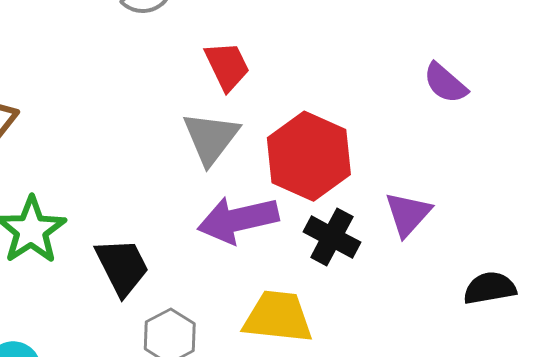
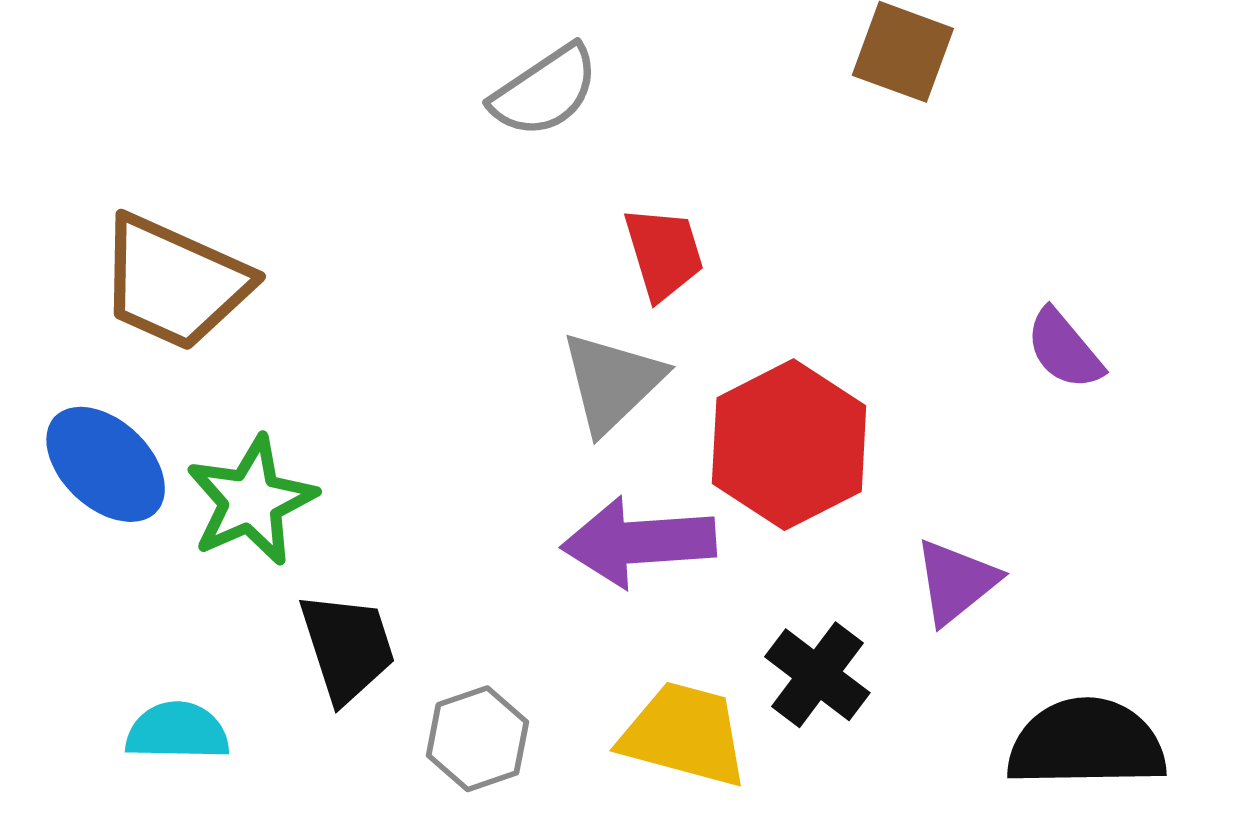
black cross: (332, 237) -> (817, 675), moved
black trapezoid: (122, 267) -> (347, 647), moved
black semicircle: (490, 288) -> (1086, 743), size x1.6

